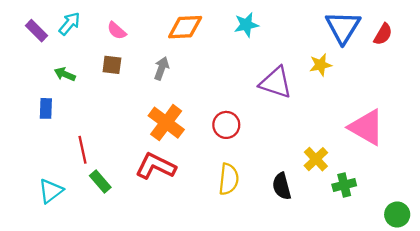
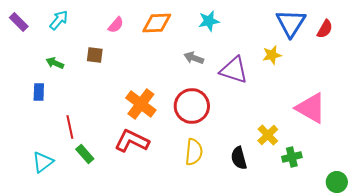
purple rectangle: (37, 31) -> (19, 22), moved
pink semicircle: (117, 31) -> (116, 25), moved, turned -90
gray arrow: (161, 68) -> (194, 58), moved, turned -90
red circle: (226, 125) -> (192, 106), size x1.5

